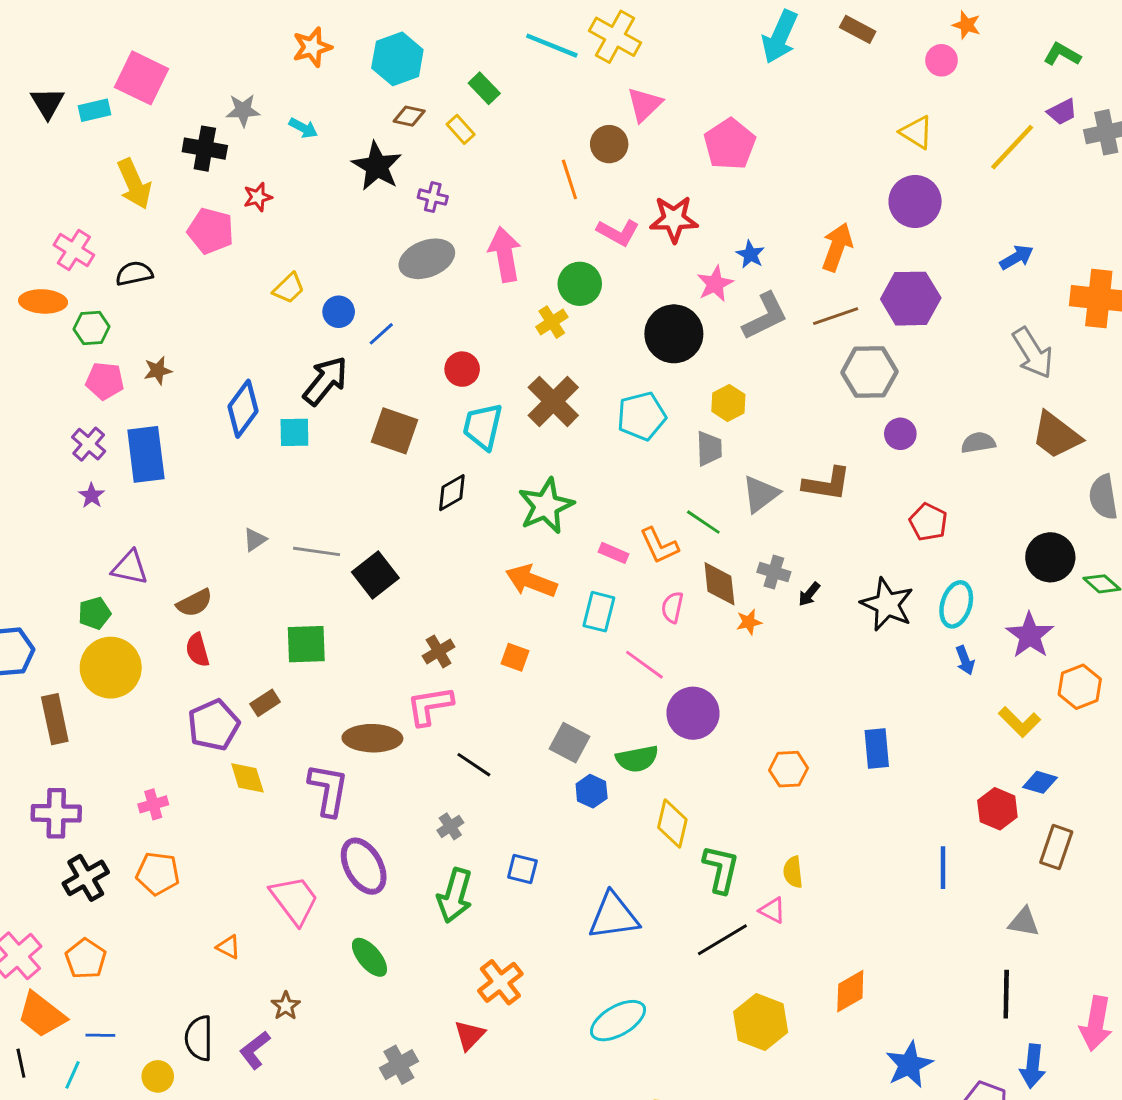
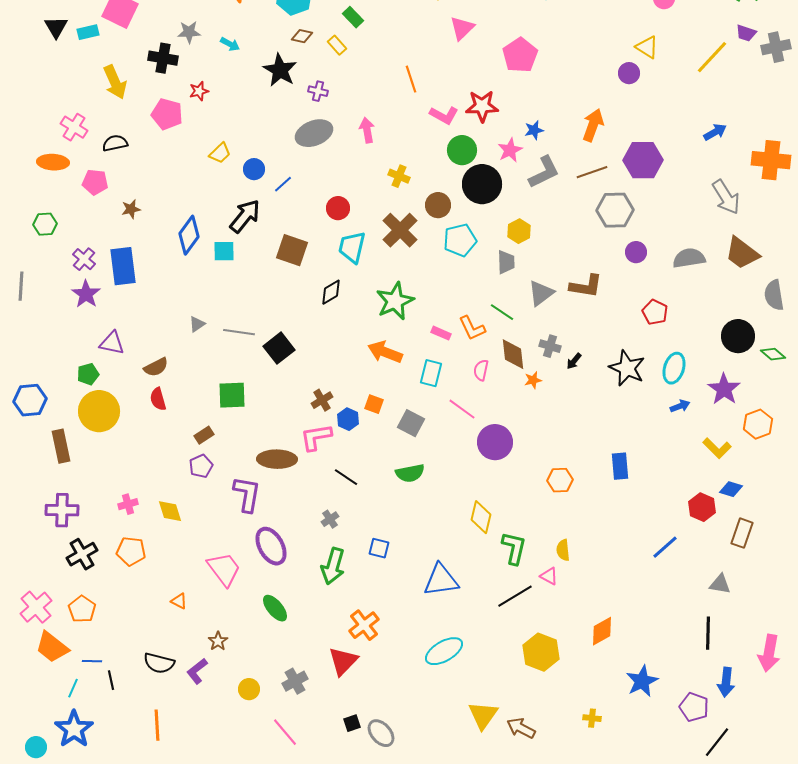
purple trapezoid: (1062, 112) -> (746, 33), turned 45
brown circle: (609, 144) -> (438, 205), moved
purple circle: (915, 201) -> (629, 73), moved, size x0.6
pink arrow: (505, 254) -> (367, 130), size x0.7
blue star: (750, 254) -> (534, 130), turned 30
green circle: (580, 284) -> (462, 150), moved
yellow cross: (552, 322) -> (399, 176), turned -35
green hexagon: (92, 328) -> (45, 224), moved
pink pentagon: (105, 381) -> (95, 182), moved
gray semicircle: (978, 443) -> (689, 258), size x1.4
purple star: (92, 496) -> (86, 294), size x1.6
blue arrow: (965, 660) -> (680, 406), turned -90
purple pentagon: (214, 725) -> (201, 466), moved, size x0.7
gray square: (569, 743) -> (411, 423), moved
green semicircle: (637, 759) -> (410, 473), moved
yellow diamond: (247, 778) -> (170, 511), moved
blue hexagon: (592, 791) -> (348, 419), moved
blue line: (943, 868) -> (665, 547), turned 48
red triangle: (469, 1035) -> (343, 661), size x1.4
black semicircle: (199, 1038) -> (159, 663), turned -76
black line: (21, 1063) -> (111, 680), moved
yellow circle: (158, 1076) -> (249, 689), moved

